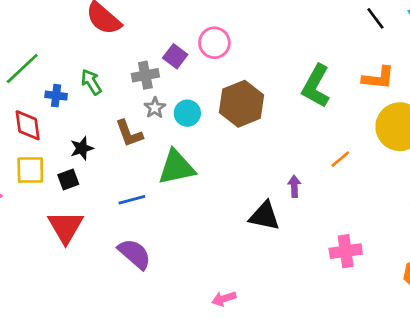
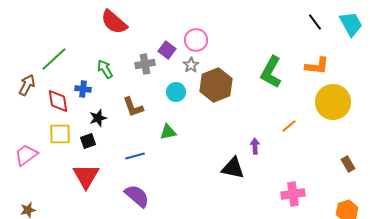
blue cross: (56, 96) -> (83, 89), moved
gray star: (155, 108) -> (191, 65), moved
green triangle: (177, 167) -> (168, 132), size x0.6

